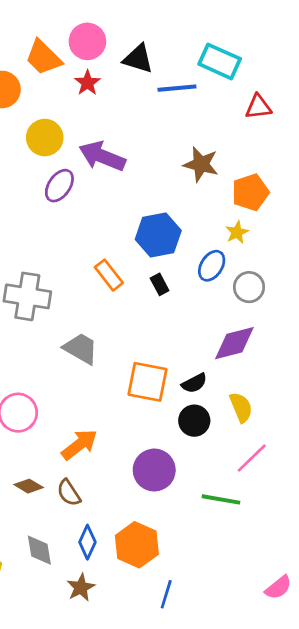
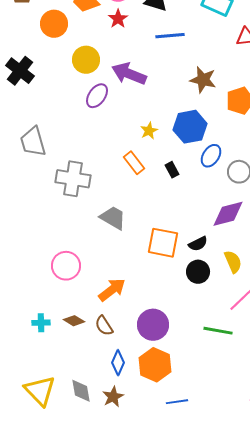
blue line: (177, 88) -> (170, 36), moved
yellow star: (237, 232) -> (149, 131), moved
blue hexagon: (158, 235) -> (190, 127), moved
purple circle: (154, 470) -> (153, 325), moved
gray diamond: (39, 550) -> (81, 391), moved
blue line: (166, 594) -> (177, 402), turned 65

